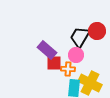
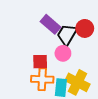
purple rectangle: (47, 50) -> (51, 24), moved
orange cross: (68, 69) -> (42, 79), moved, size x1.5

